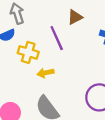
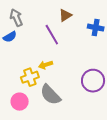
yellow cross: (28, 52) -> (30, 77), moved, turned -30

